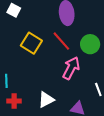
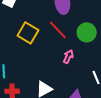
pink arrow: (71, 68) -> (68, 57), size x0.6

